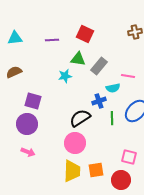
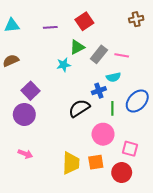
red square: (85, 34) -> (84, 21), turned 30
green triangle: (78, 59) -> (77, 47), turned -35
pink line: (128, 76) -> (122, 55), moved
purple square: (33, 101) -> (31, 91), turned 30
pink circle: (75, 143) -> (103, 134), moved
pink arrow: (28, 152) -> (25, 154), moved

